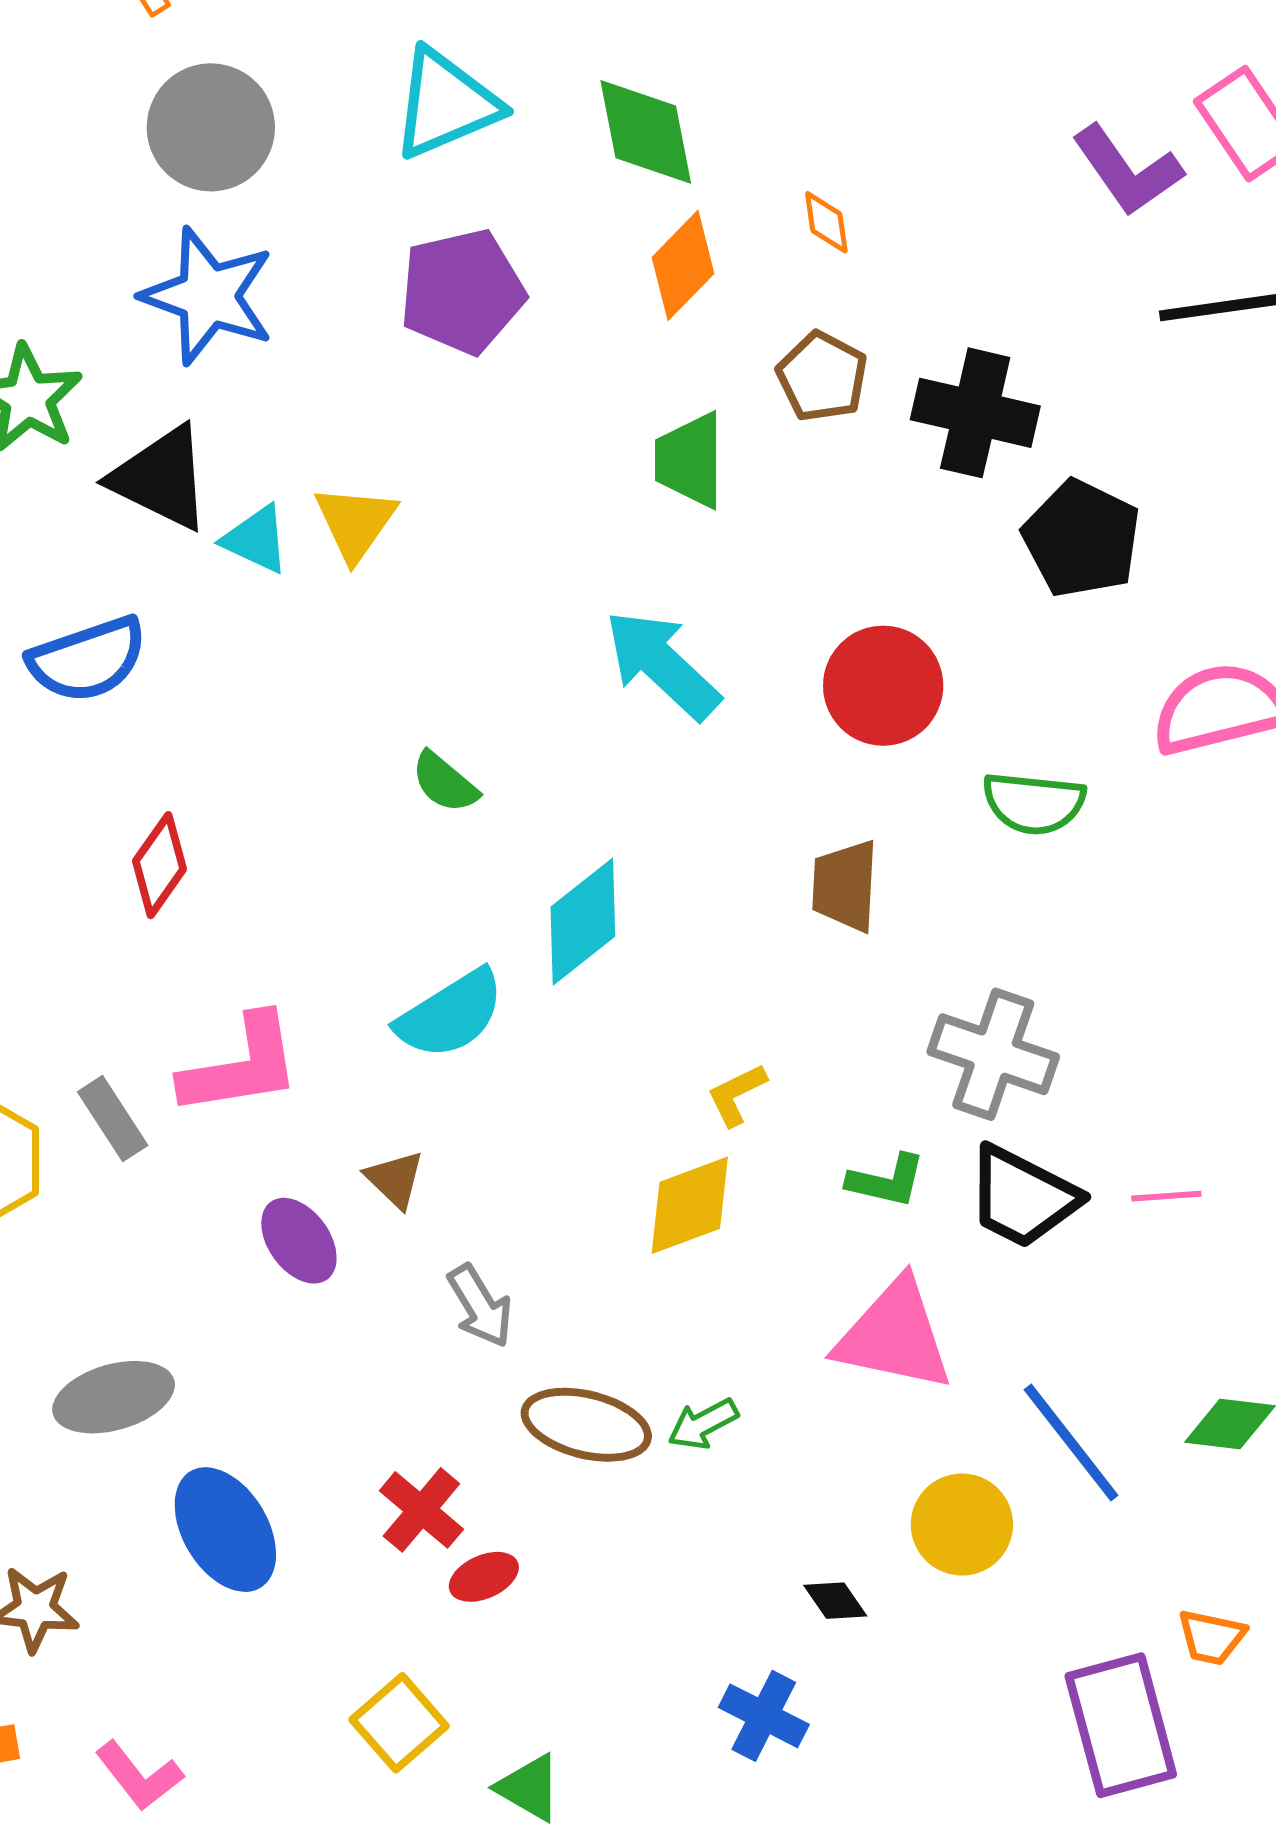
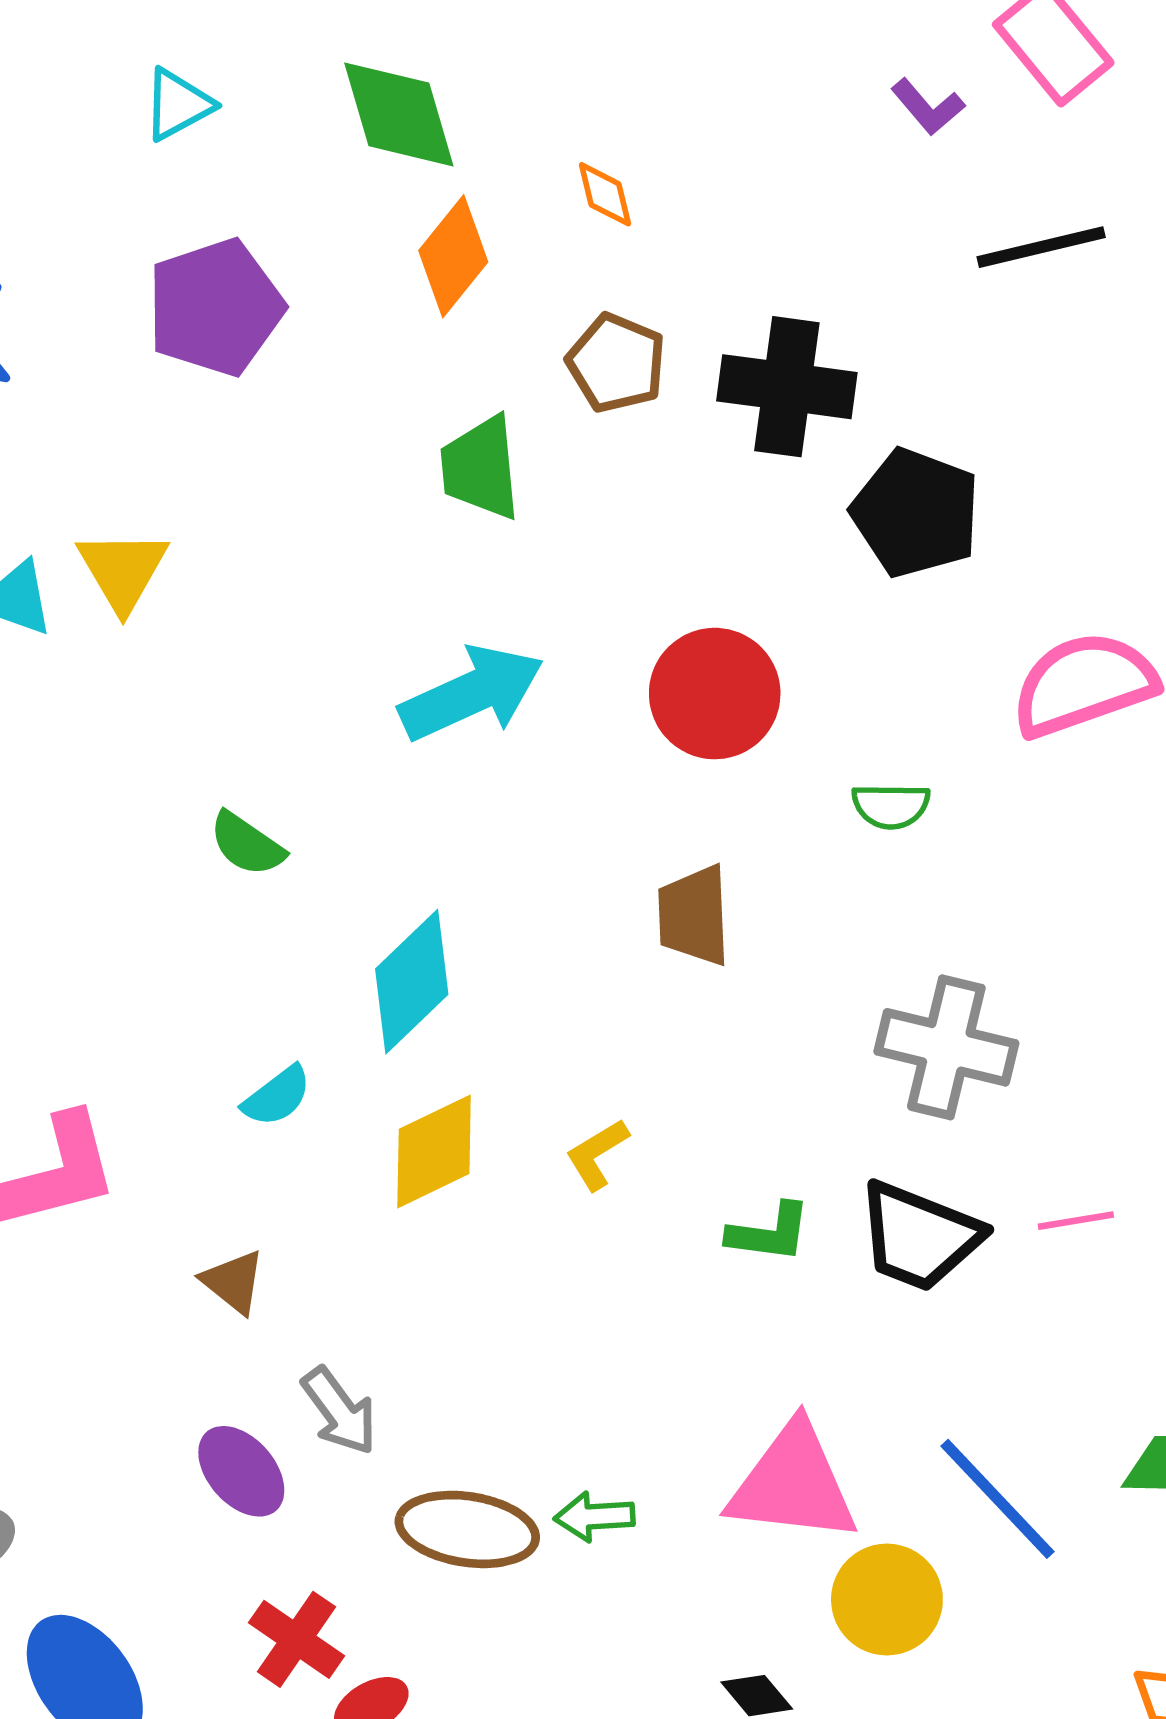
cyan triangle: (446, 104) -> (178, 104), size x0.6
purple L-shape: (1127, 170) -> (928, 107), size x0.6
cyan arrow: (662, 664) -> (472, 693), turned 118
green semicircle: (1034, 803) -> (891, 806), size x0.7
cyan semicircle: (450, 1014) -> (277, 1096), size x0.6
gray cross: (993, 1054) -> (946, 1047), moved
yellow diamond: (690, 1205) -> (434, 1151), moved
purple ellipse: (299, 1241) -> (241, 1471), moved
pink triangle: (894, 1335) -> (793, 1484), moved
green arrow: (703, 1424) -> (594, 1517), turned 30

